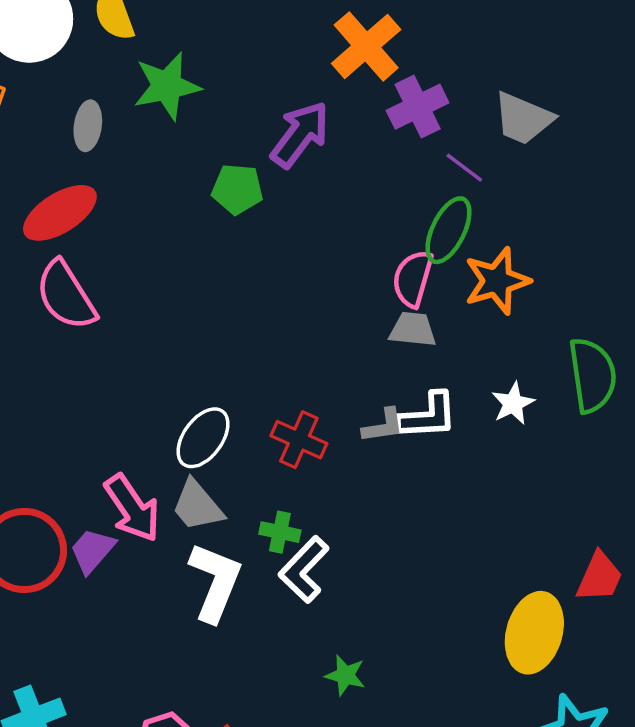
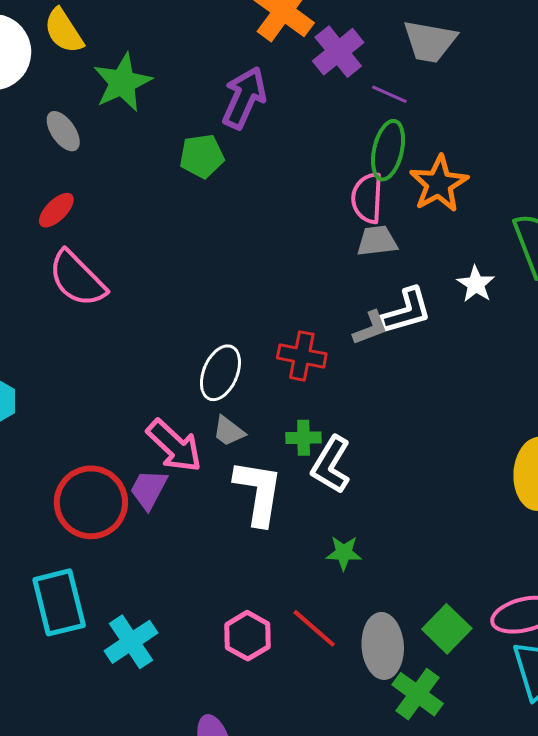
gray ellipse: (88, 126) -> (63, 131), turned -30
red ellipse: (60, 213) -> (56, 210), size x0.6
gray trapezoid: (197, 506) -> (229, 431), size x0.7
green star: (345, 675) -> (344, 553), moved

